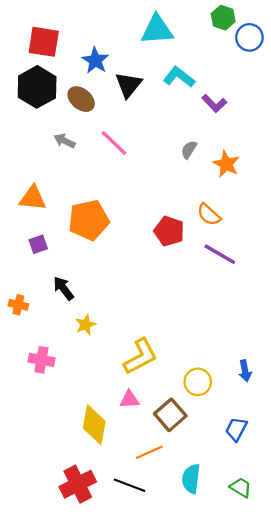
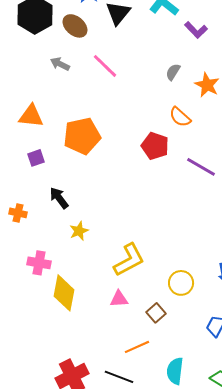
orange semicircle: (209, 215) -> (180, 117), moved
brown square: (170, 415) -> (156, 313), size x0.7
yellow diamond: (94, 425) -> (64, 293), moved

